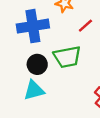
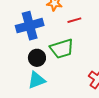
red line: (85, 26) -> (74, 20), turned 32

